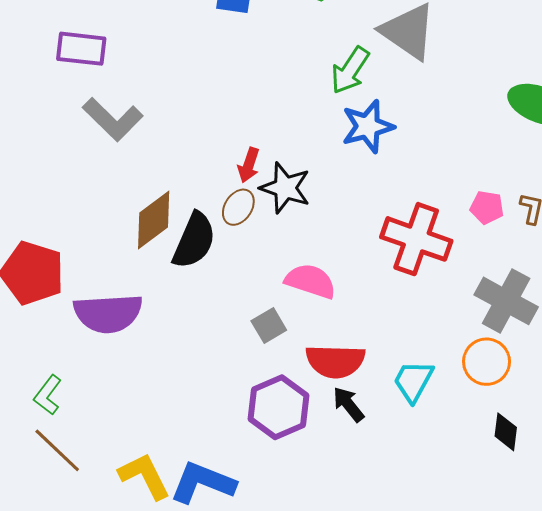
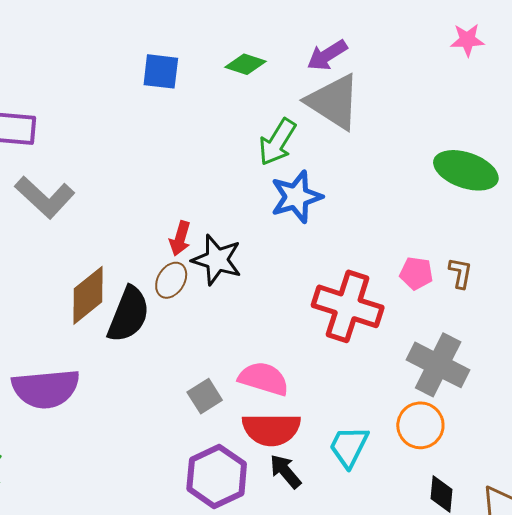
pink semicircle: (311, 281) -> (264, 379), moved

